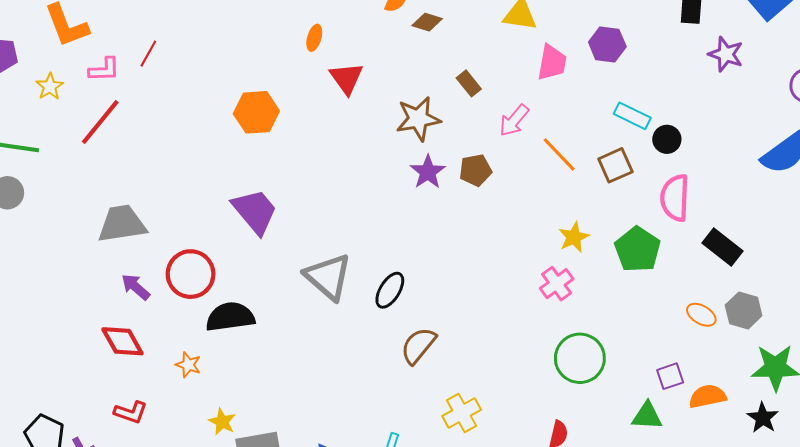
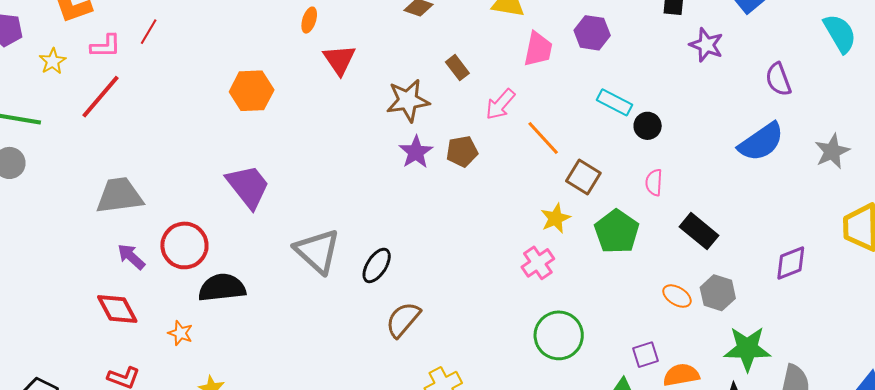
brown square: (615, 165) -> (583, 177), moved, turned -36
pink semicircle: (675, 198) -> (654, 182), size x0.6

